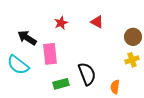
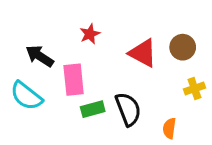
red triangle: (97, 22) -> (143, 53), moved, size x1.5
brown circle: (133, 37) -> (183, 47), moved
green rectangle: (61, 84) -> (93, 109), moved

